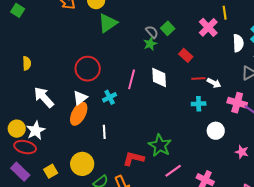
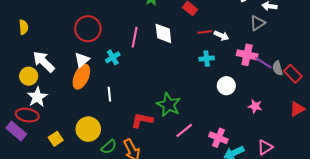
yellow circle: (17, 129) -> (29, 76), moved
purple rectangle: (20, 172) -> (16, 131), moved

